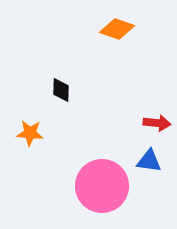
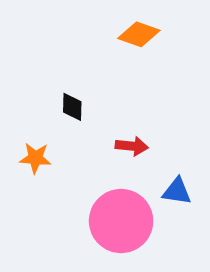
red arrow: (157, 123) -> (132, 146), moved

